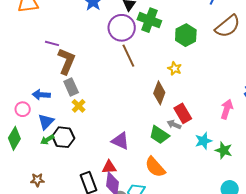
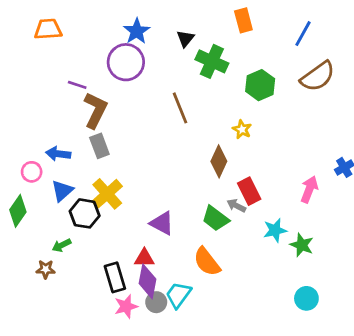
purple circle: (122, 28) -> (126, 62), moved
yellow cross: (79, 106) -> (107, 194), moved, size x1.6
green arrow: (47, 140) -> (62, 245), moved

